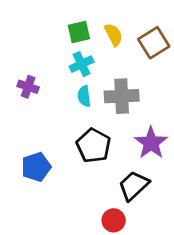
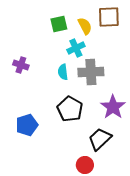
brown square: (154, 43) -> (109, 17), moved, turned 30
cyan cross: (82, 64) -> (76, 48), moved

